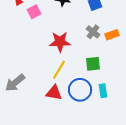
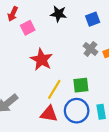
red star: (60, 42) -> (41, 60), moved, turned 30
green square: (93, 64) -> (81, 85), moved

